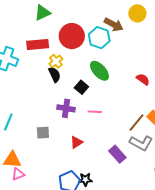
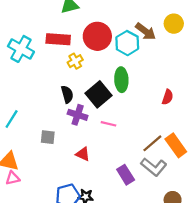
green ellipse: (99, 71) -> (121, 80), turned 30
black semicircle: (55, 75) -> (67, 94), moved
red semicircle: (143, 79) -> (168, 97), turned 64
black square: (81, 87) -> (98, 94), size x1.6
red triangle: (76, 142) -> (83, 154), turned 48

